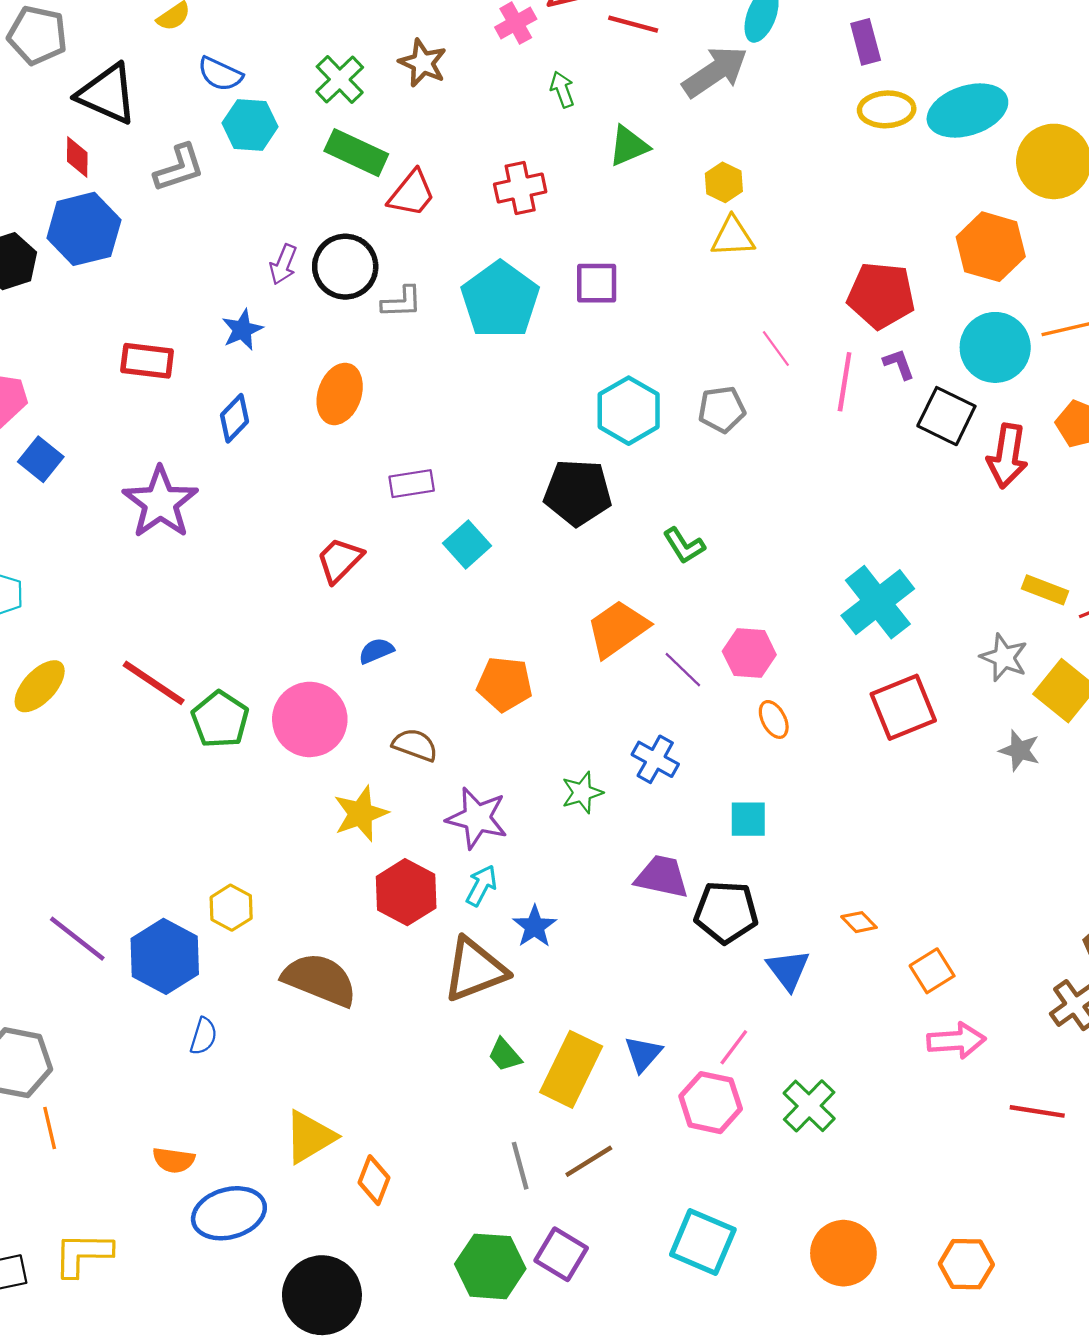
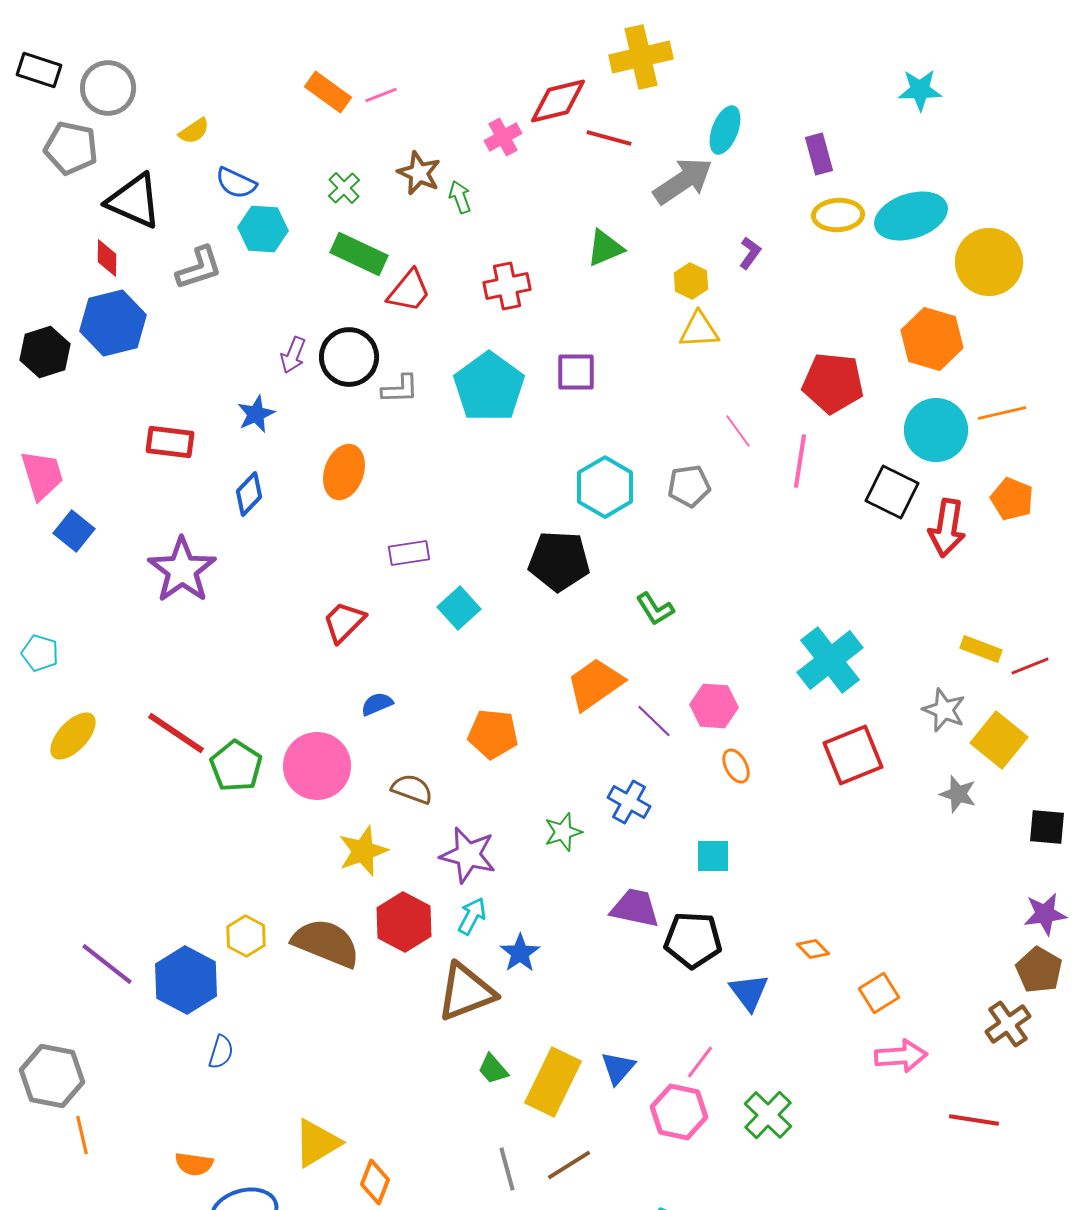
green cross: (340, 79) -> (344, 188), size x0.7
green arrow: (562, 89) -> (460, 197), moved
purple L-shape: (899, 364) -> (750, 253), moved, turned 56
brown semicircle: (320, 980) -> (326, 943), moved

